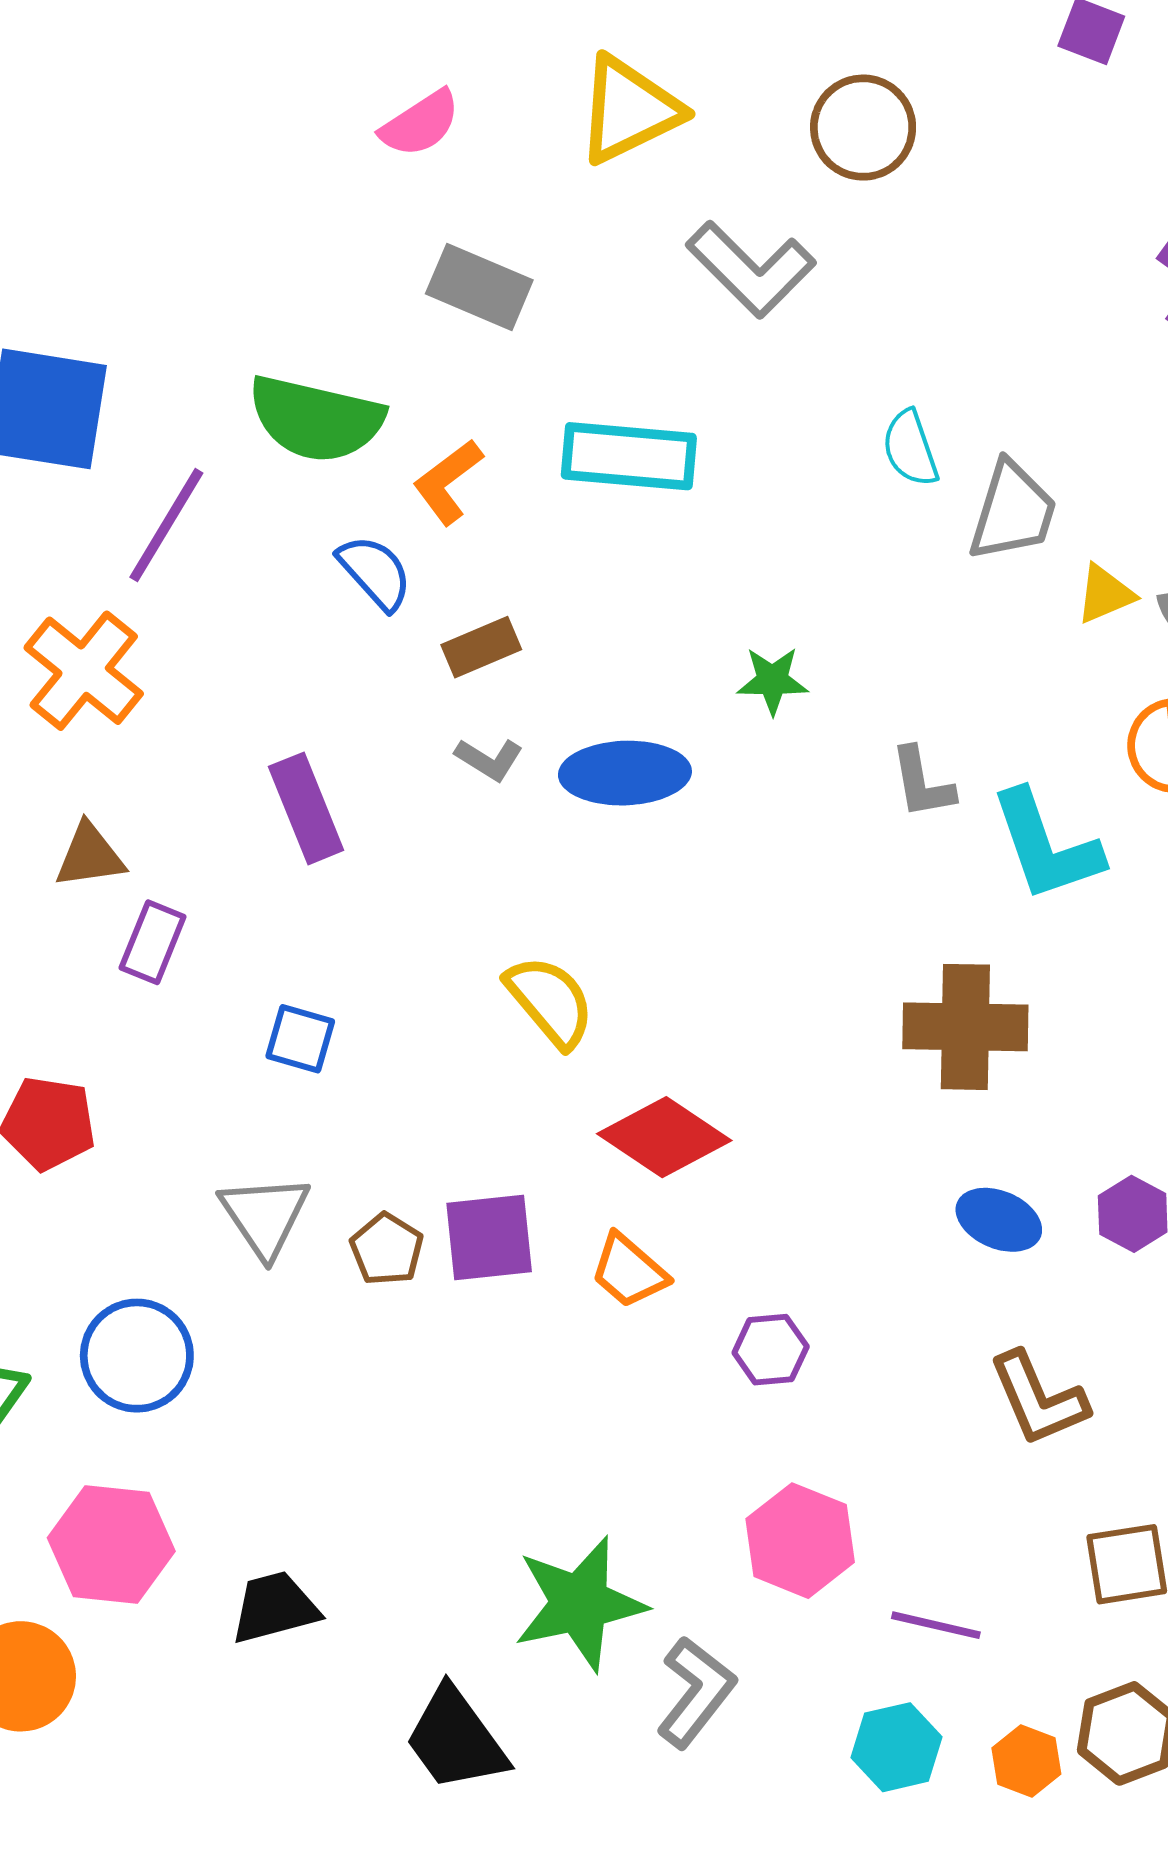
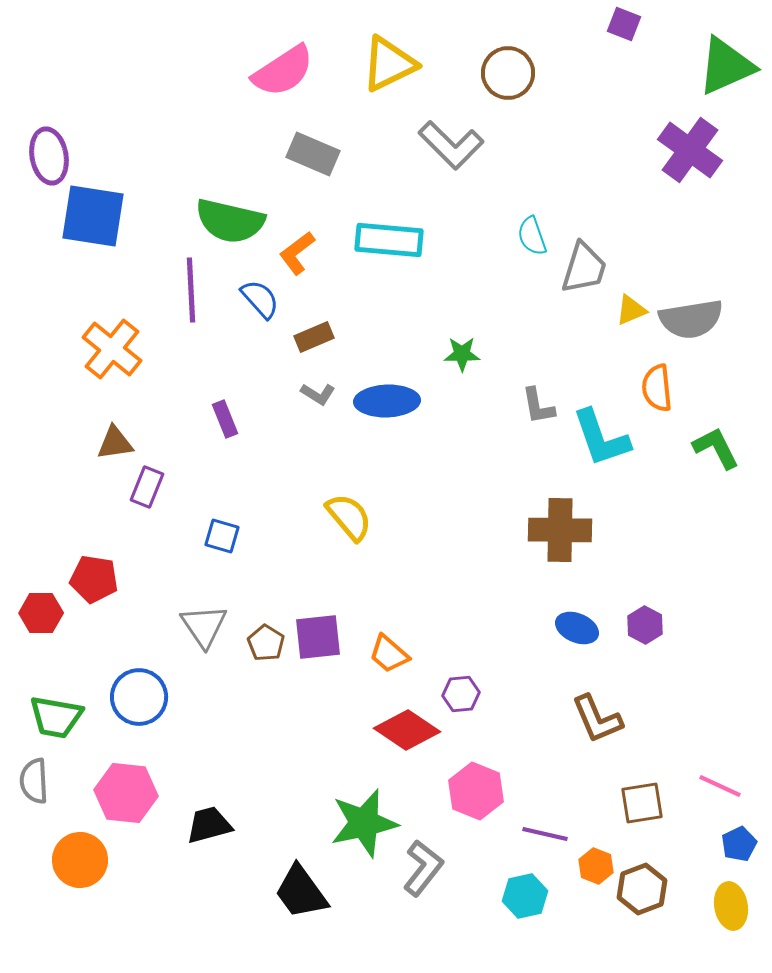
pink semicircle: (420, 124) -> (283, 71), size x1.5
purple line: (166, 525) -> (191, 290), moved, turned -34
purple rectangle: (306, 808) -> (225, 419), size x0.7
red diamond: (664, 1137) -> (407, 730), moved
orange hexagon: (1026, 1761) -> (596, 866), moved

